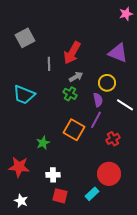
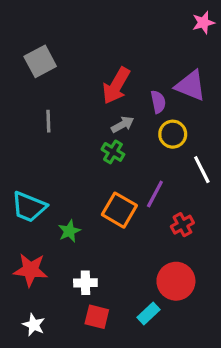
gray line: (49, 64) -> (48, 121), moved
cyan trapezoid: (24, 95) -> (29, 207), moved
purple semicircle: (98, 100) -> (158, 102), moved
white line: (125, 105) -> (202, 170), turned 30

